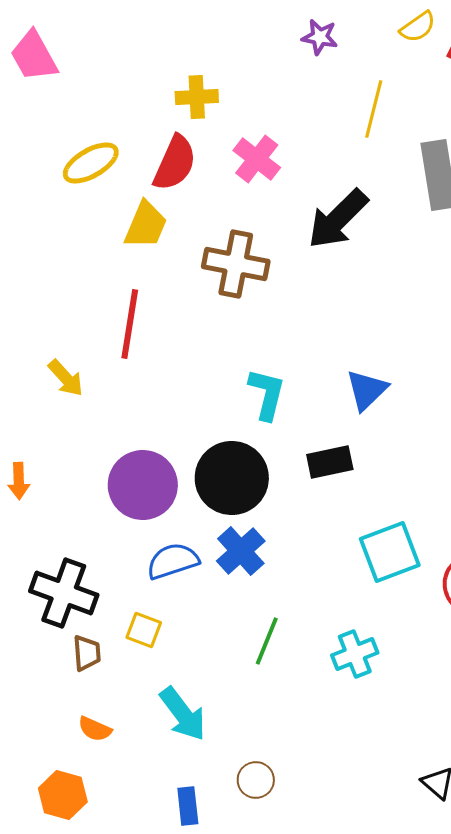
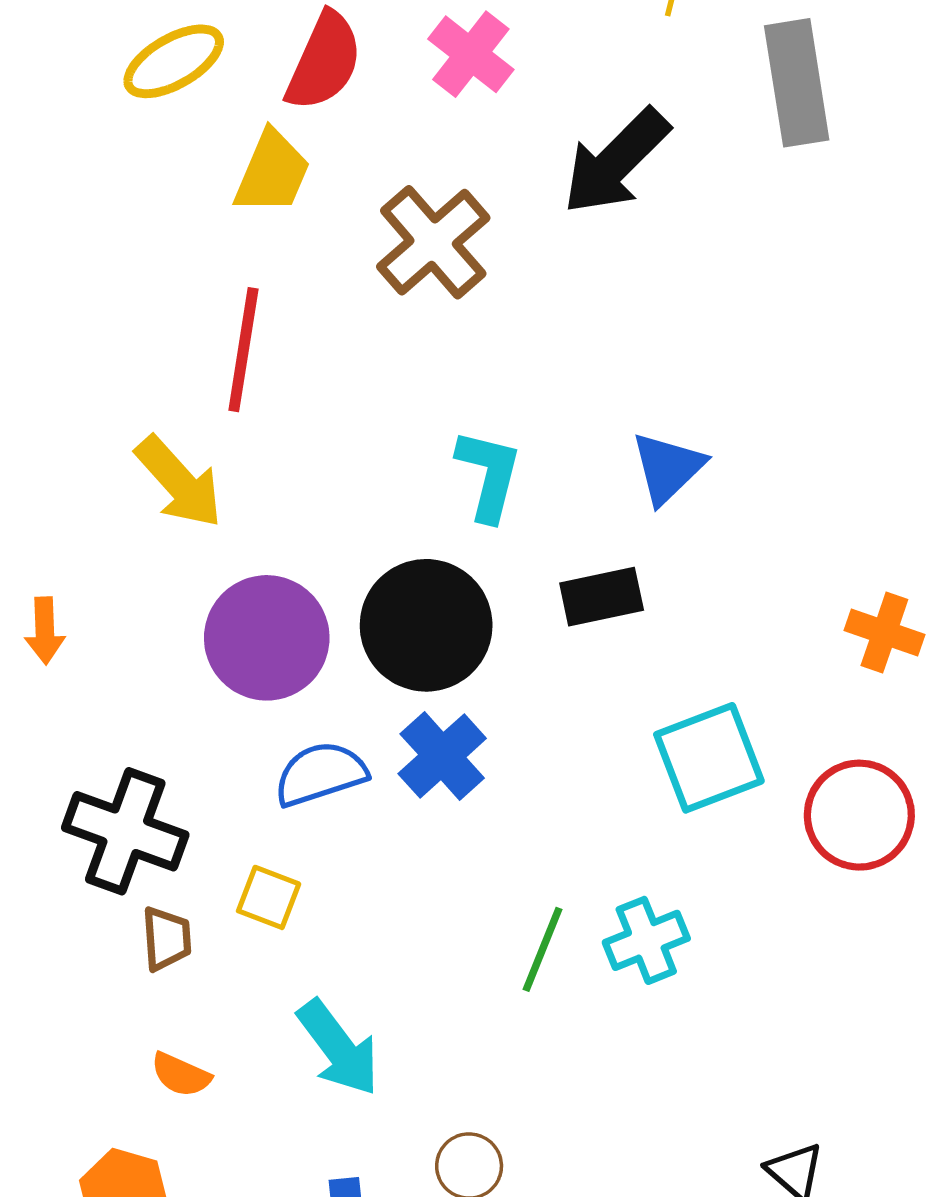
brown cross: (236, 264) -> (433, 242), turned 38
yellow arrow: (66, 378) -> (179, 482), moved, size x1.4
green line: (267, 641) -> (542, 949), moved

